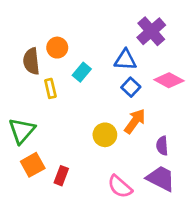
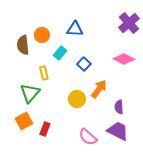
purple cross: (151, 31) -> (129, 23), moved
blue triangle: (125, 60) -> (75, 29), moved
blue square: (131, 87) -> (84, 64), moved
yellow rectangle: (50, 88) -> (44, 73), moved
green triangle: (22, 131) -> (30, 93), moved

